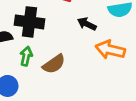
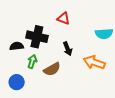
black arrow: (87, 24) -> (68, 49), moved, turned -144

